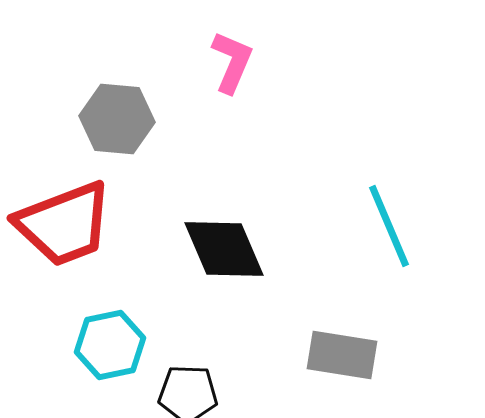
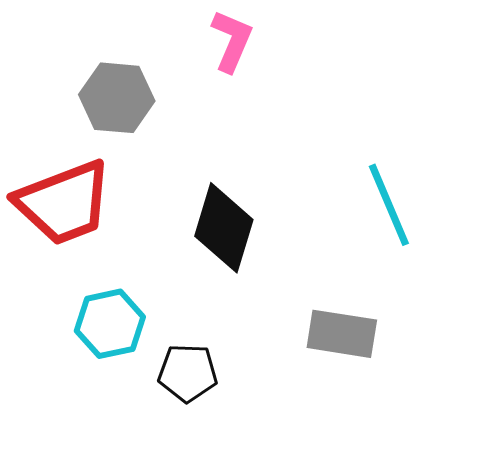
black diamond: (224, 249) -> (224, 228), turned 40

